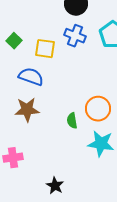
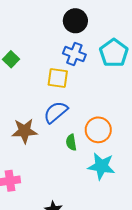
yellow square: (45, 49) -> (58, 78), moved
blue semicircle: (31, 77) -> (56, 112), moved, turned -60

